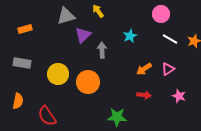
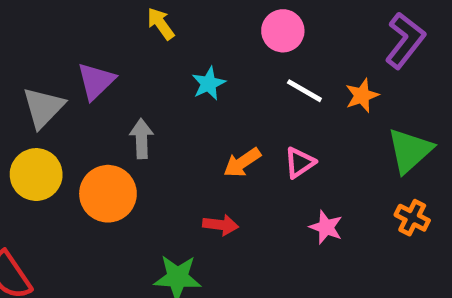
yellow arrow: (98, 11) -> (161, 24), moved
gray triangle: (66, 16) -> (43, 107), moved, turned -30
gray arrow: (102, 50) -> (142, 139), moved
red arrow: (144, 95) -> (221, 225), moved

